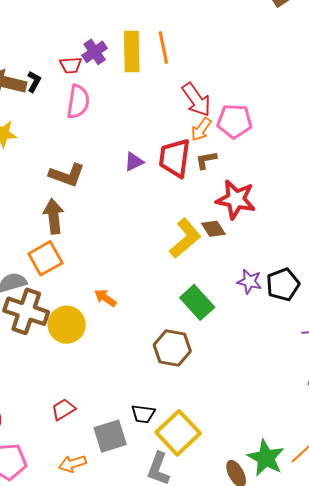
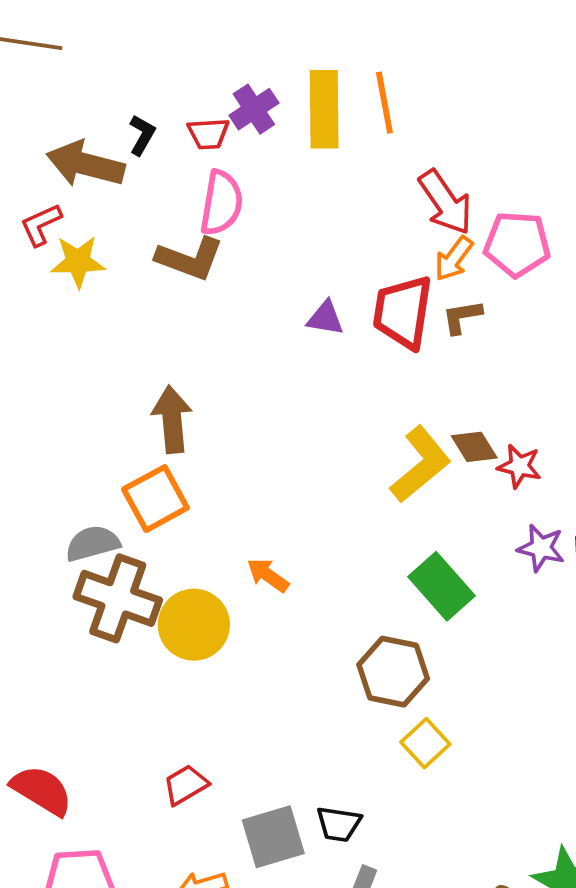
black L-shape: (34, 82) -> (142, 135), moved
purple triangle: (134, 162) -> (325, 318), turned 35
brown L-shape: (67, 175) -> (190, 259), moved
red star: (236, 199) -> (519, 466), moved, size x0.6
black trapezoid: (143, 414) -> (339, 824), moved
yellow square: (178, 433) -> (425, 743), moved, size x0.6

